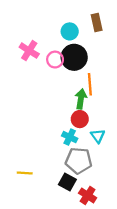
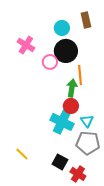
pink circle: (55, 60) -> (50, 62), moved
cyan cross: (70, 137) -> (62, 122), size x1.6
gray pentagon: (79, 161) -> (88, 143), moved
yellow line: (25, 173) -> (22, 154), turned 40

